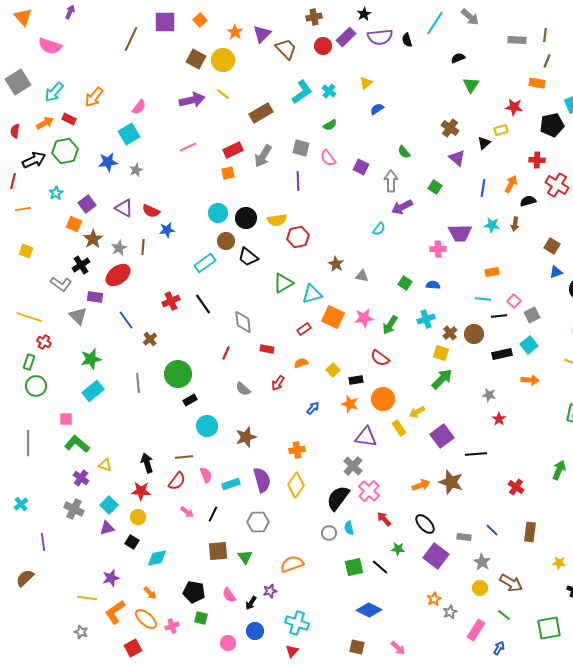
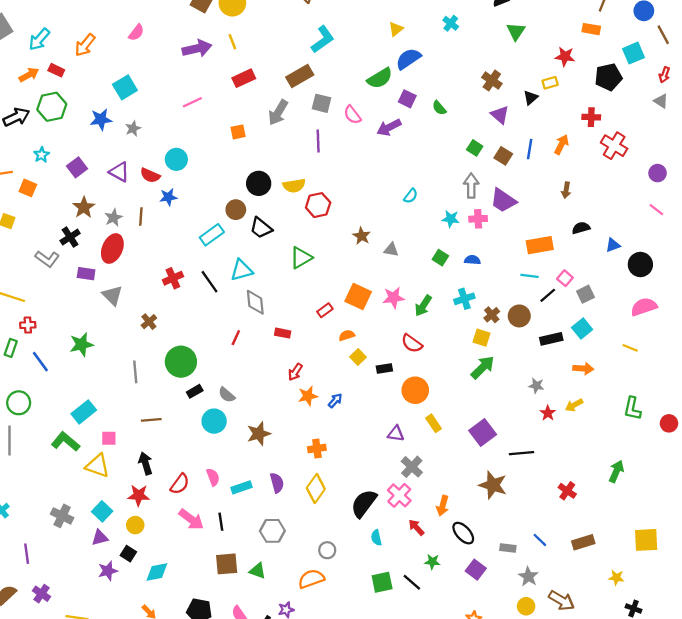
cyan cross: (329, 91) -> (451, 23), moved
yellow line: (223, 94) -> (232, 42), turned 32
pink semicircle: (139, 107) -> (136, 32), moved
blue semicircle: (377, 109) -> (408, 59), size x1.6
brown rectangle: (261, 113) -> (300, 76), moved
green semicircle: (330, 125) -> (380, 78), moved, size x1.6
red rectangle: (233, 150) -> (244, 78), moved
purple square: (361, 167) -> (407, 99), moved
gray arrow: (391, 181) -> (471, 186), moved
black semicircle: (528, 201) -> (581, 228), moved
purple arrow: (402, 207) -> (389, 127), moved
cyan circle: (218, 213) -> (176, 159), moved
orange square: (74, 224) -> (28, 188), moved
cyan star: (492, 225) -> (451, 219), moved
purple trapezoid: (460, 233) -> (503, 201), turned 35
brown square: (552, 246) -> (503, 156), moved
orange rectangle: (492, 272) -> (540, 245), size x1.6
red ellipse: (118, 275) -> (112, 249), turned -30
cyan triangle: (312, 294) -> (242, 270), moved
gray triangle: (78, 316) -> (112, 295), moved
black line: (499, 316) -> (548, 295), turned -35
blue line: (126, 320) -> (40, 362), moved
red cross: (44, 342) -> (28, 325), turned -32
orange semicircle: (301, 363) -> (347, 335), moved
green circle: (36, 386) -> (19, 403), moved
gray semicircle: (243, 389) -> (227, 395), moved
cyan rectangle: (93, 391) -> (84, 412), moved
orange star: (350, 404) -> (308, 396), moved, turned -30
yellow arrow: (417, 412) -> (574, 405), moved
pink square: (66, 419) -> (109, 438), moved
purple triangle: (366, 437) -> (396, 434), size x0.7
brown line: (184, 457) -> (151, 420), moved
yellow triangle: (105, 465) -> (98, 466), size x1.6
gray cross: (353, 466) -> (412, 467), moved
purple cross: (81, 478) -> (42, 594), moved
purple semicircle: (262, 480) -> (277, 483), size x0.7
orange arrow: (421, 485) -> (443, 506), moved, turned 126
pink arrow: (187, 512) -> (191, 519), size x1.6
black line: (213, 514) -> (221, 522), turned -35
brown rectangle: (530, 532) -> (583, 542), turned 66
gray circle: (329, 533) -> (327, 550), moved
purple square: (436, 556) -> (476, 570), size x0.7
green triangle: (245, 557) -> (258, 571), turned -35
purple star: (111, 578) -> (108, 571), moved

